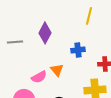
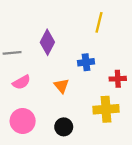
pink semicircle: (39, 77) -> (21, 82), moved

